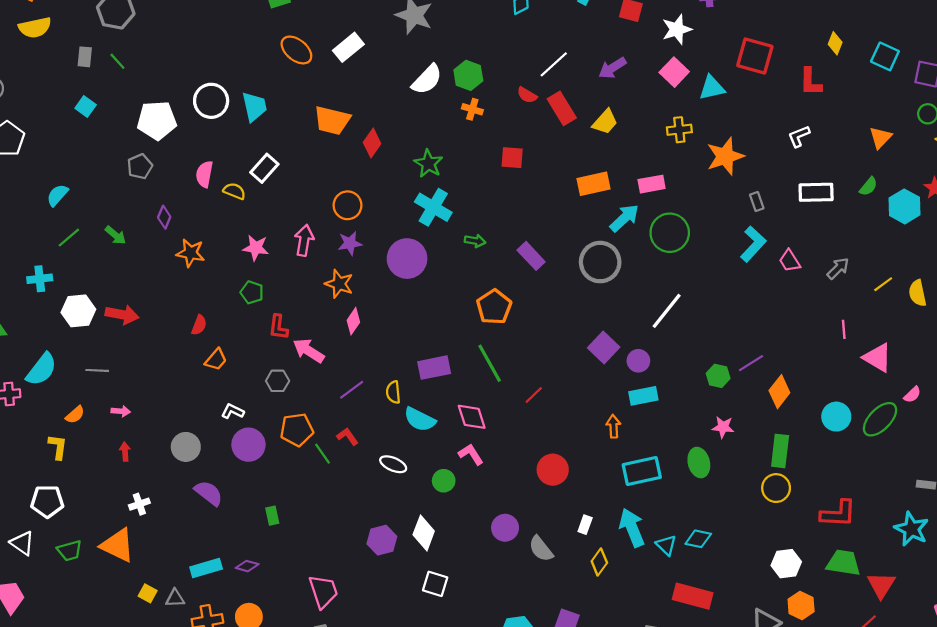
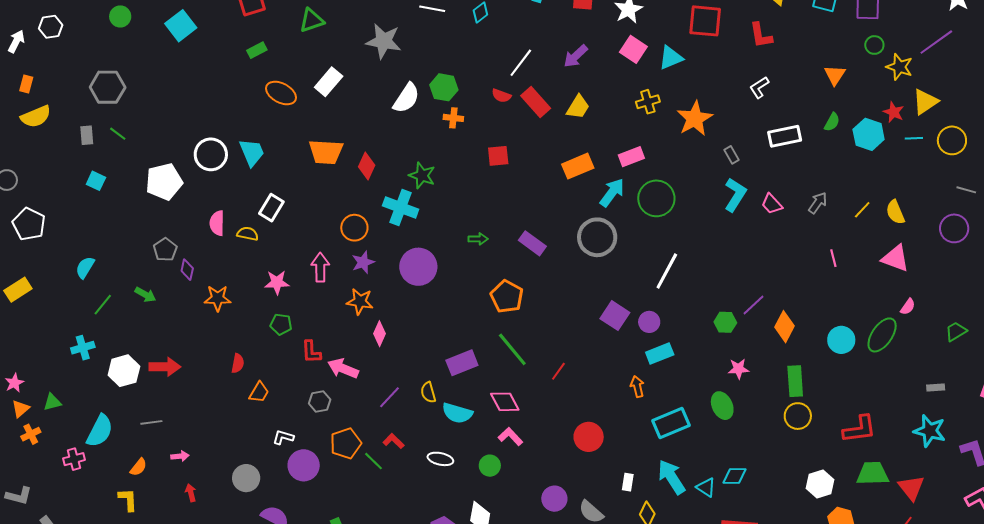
gray pentagon: (140, 166) -> (165, 250), moved
cyan cross: (433, 207) -> (401, 207), moved
pink triangle: (878, 358) -> (895, 258), moved

